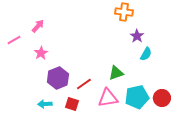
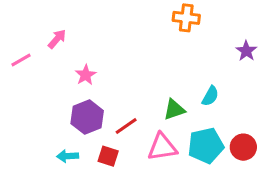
purple star: (137, 36) -> (246, 51), moved
pink star: (41, 53) -> (86, 75), moved
cyan semicircle: (146, 54) -> (210, 96), moved

